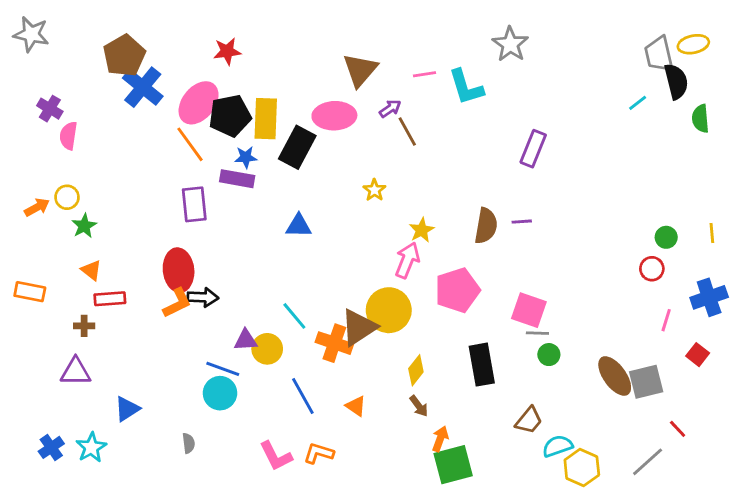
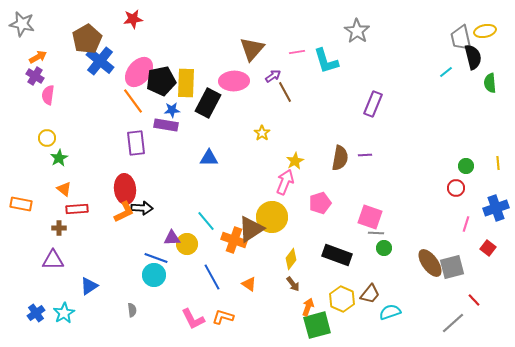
red star: (227, 51) -> (133, 19), moved
orange arrow: (37, 207) -> (38, 57), moved
pink pentagon: (457, 290) -> (320, 203), size x0.7
black rectangle: (482, 365) -> (337, 255), turned -60
yellow hexagon: (582, 468) -> (342, 299), moved

